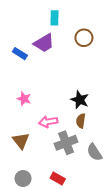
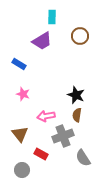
blue rectangle: (20, 54) -> (19, 64), moved
gray semicircle: (94, 152) -> (83, 158), moved
red rectangle: (58, 179) -> (41, 154), moved

